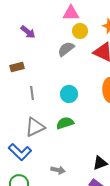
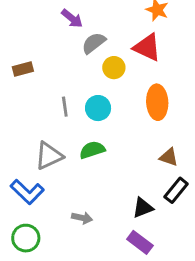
yellow circle: (80, 31) -> (114, 68), moved
purple arrow: (28, 32) -> (72, 18), moved
gray line: (32, 93) -> (65, 107), moved

